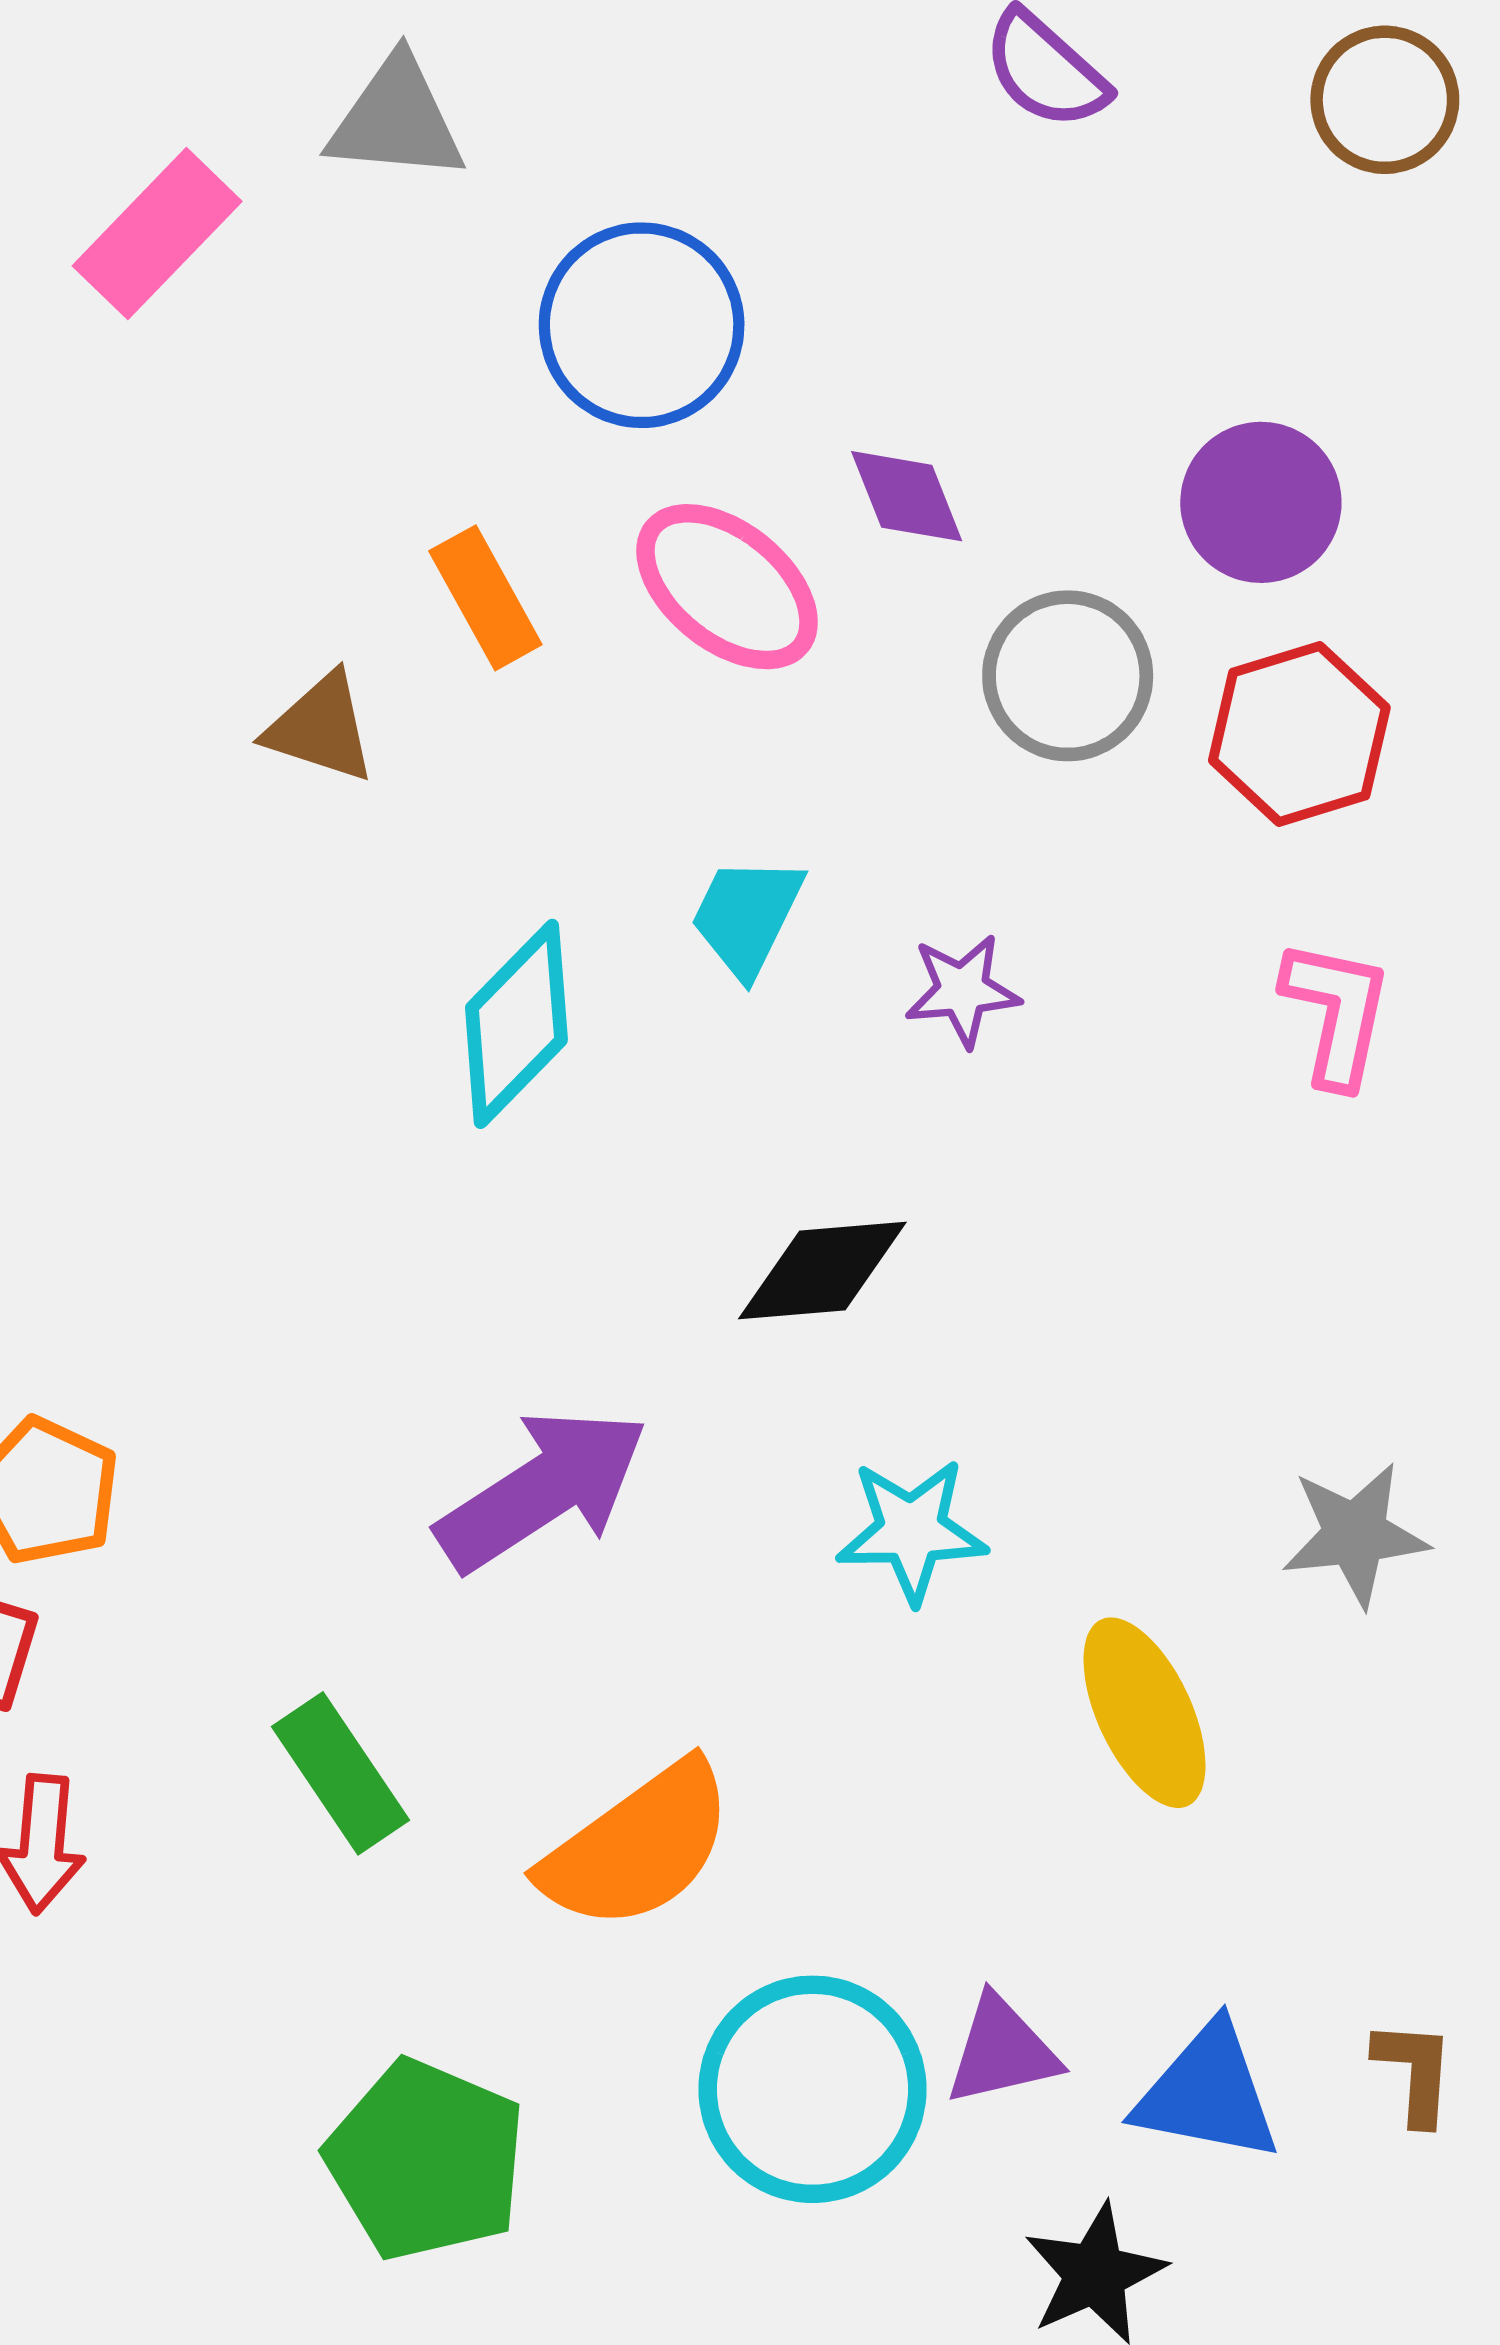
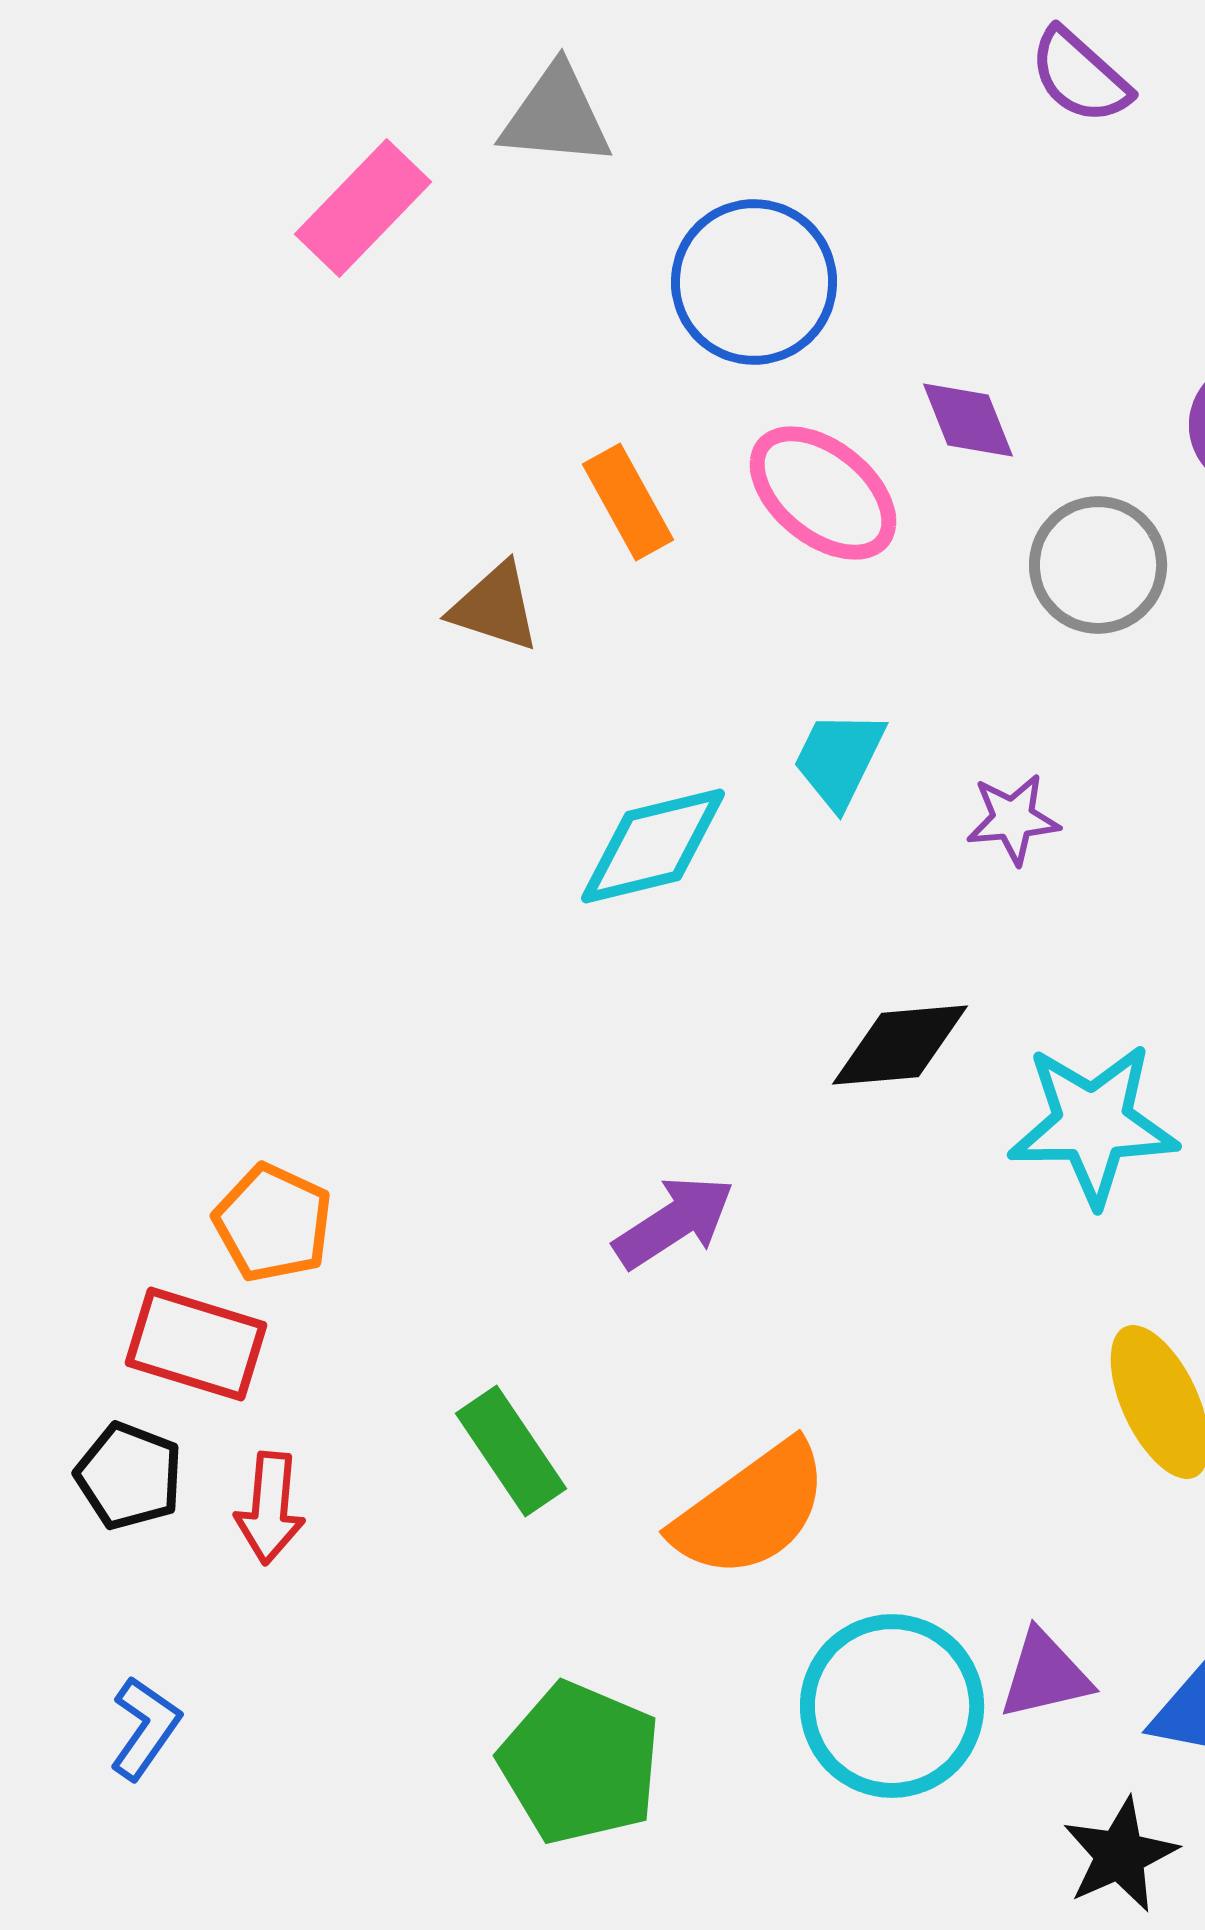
cyan diamond: (516, 1024) -> (653, 846), turned 32
purple arrow: (542, 1490) -> (674, 1222), size x0.7
cyan star: (912, 1531) -> (1093, 1124), moved, size x1.4

